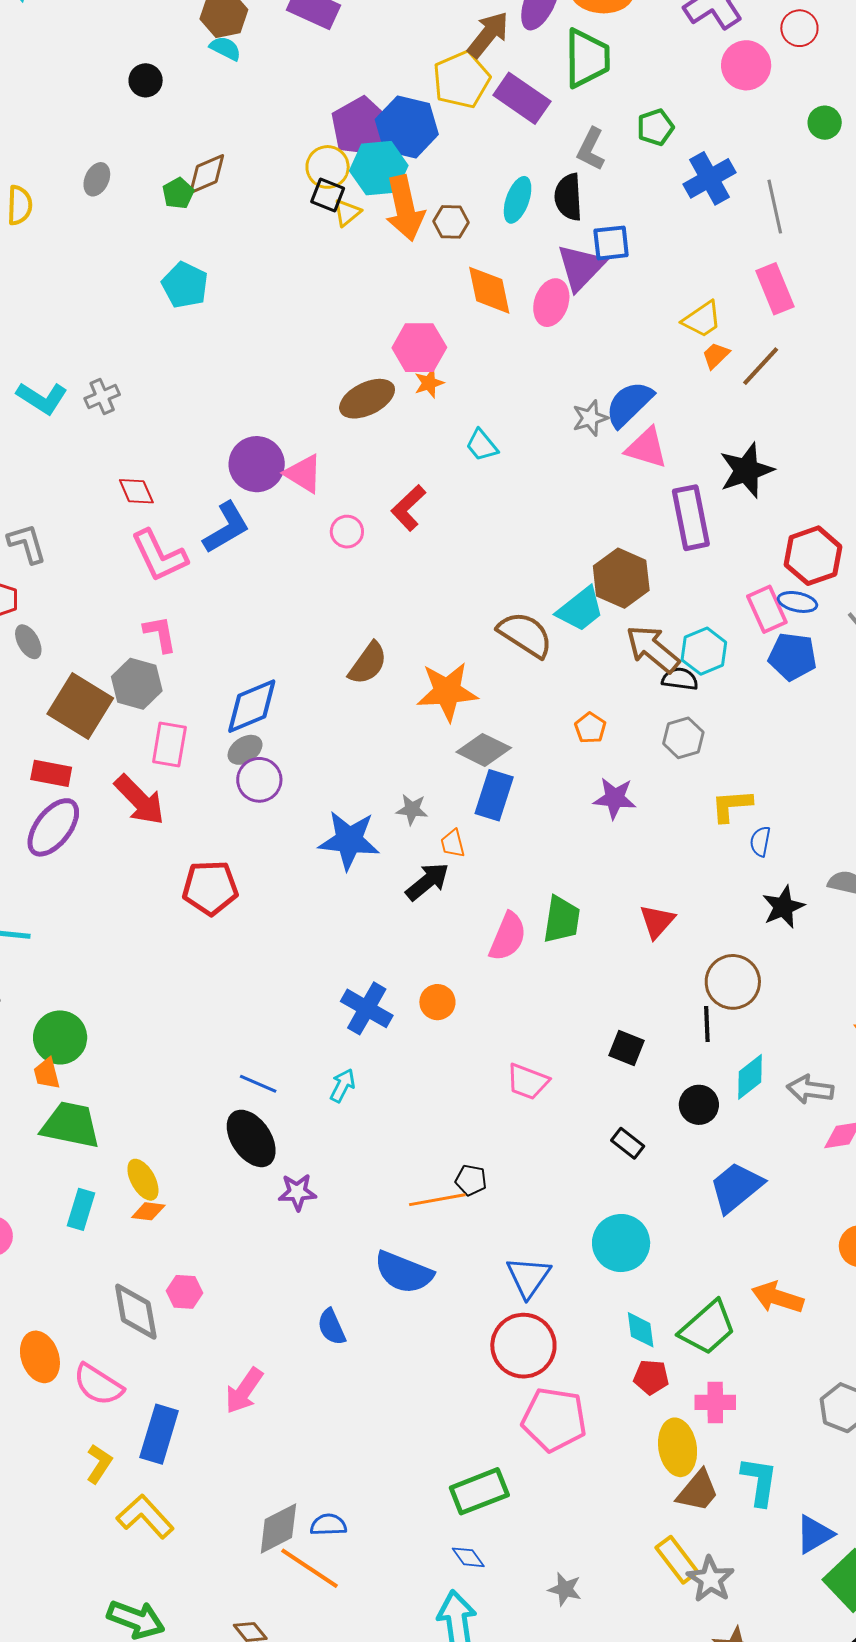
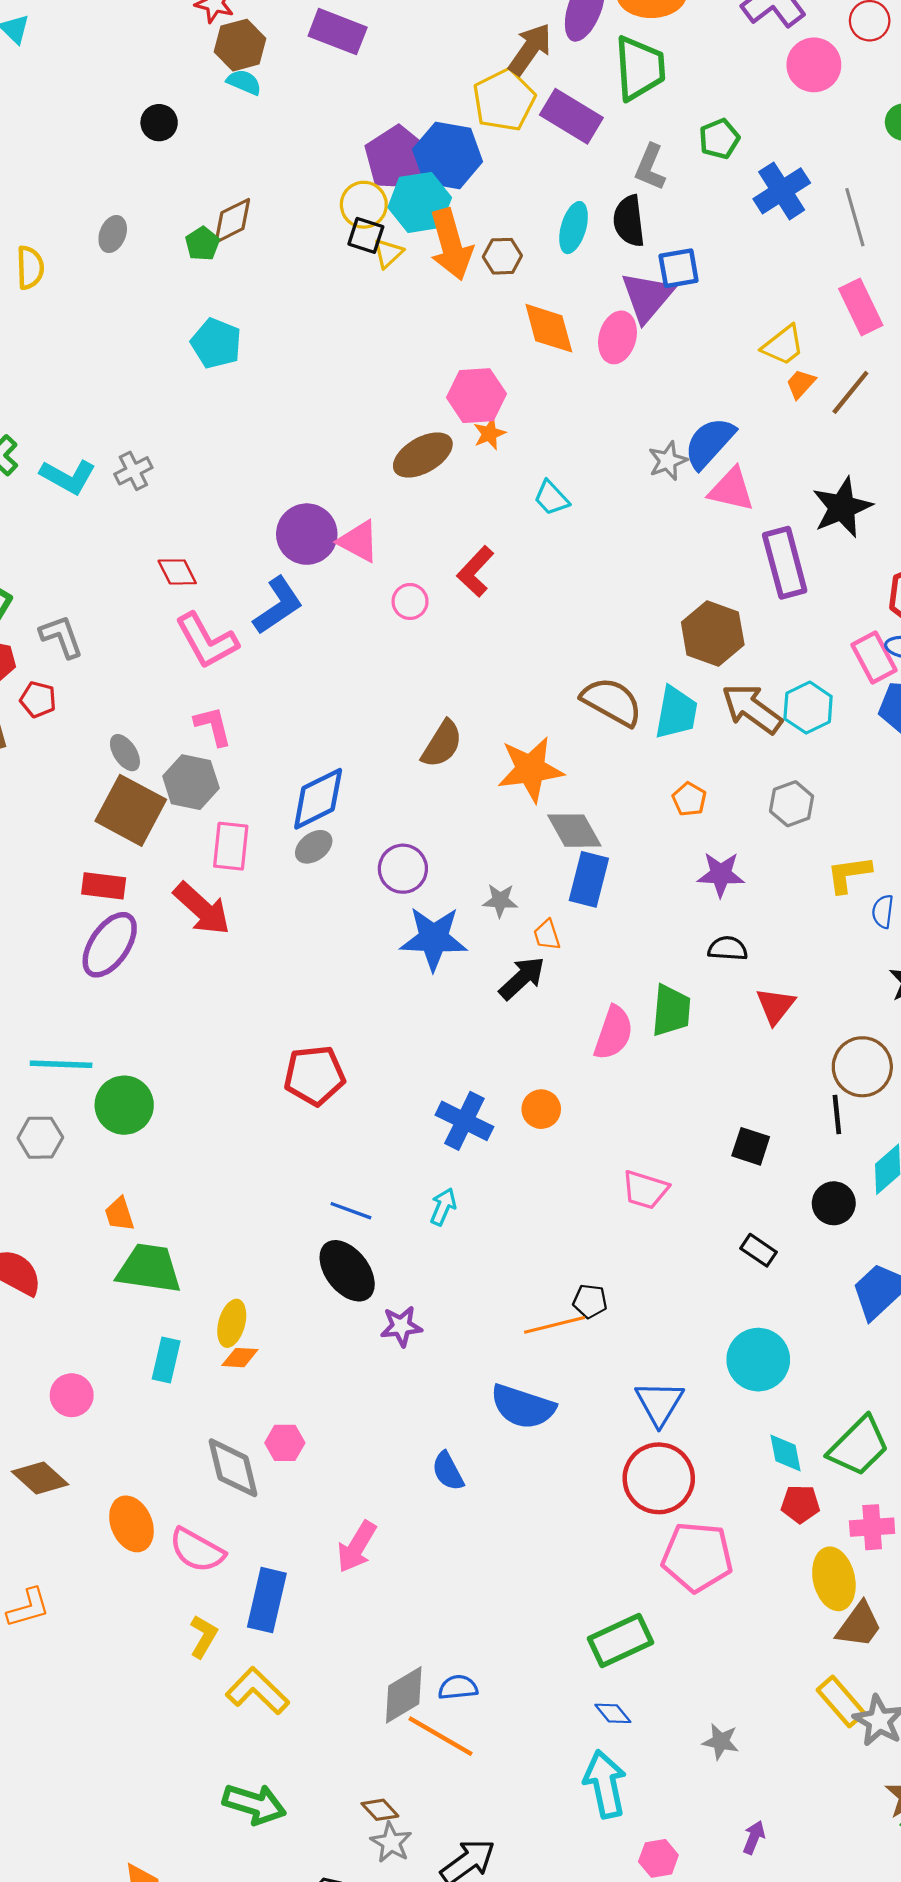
cyan trapezoid: (580, 609) -> (676, 713), moved, turned -38
gray ellipse: (28, 642) -> (125, 753), moved
black semicircle: (680, 679) -> (728, 948), moved
gray diamond: (484, 750) -> (574, 831), turned 38
purple circle: (259, 780) -> (403, 869), moved
red pentagon: (210, 888) -> (314, 1075), moved
green circle: (60, 1037) -> (124, 1105), moved
yellow ellipse: (143, 1180) -> (232, 1323), turned 48

